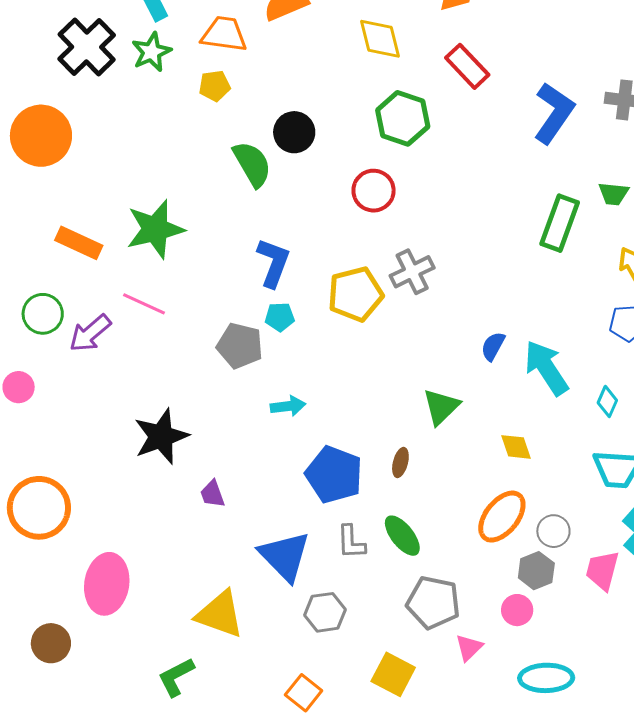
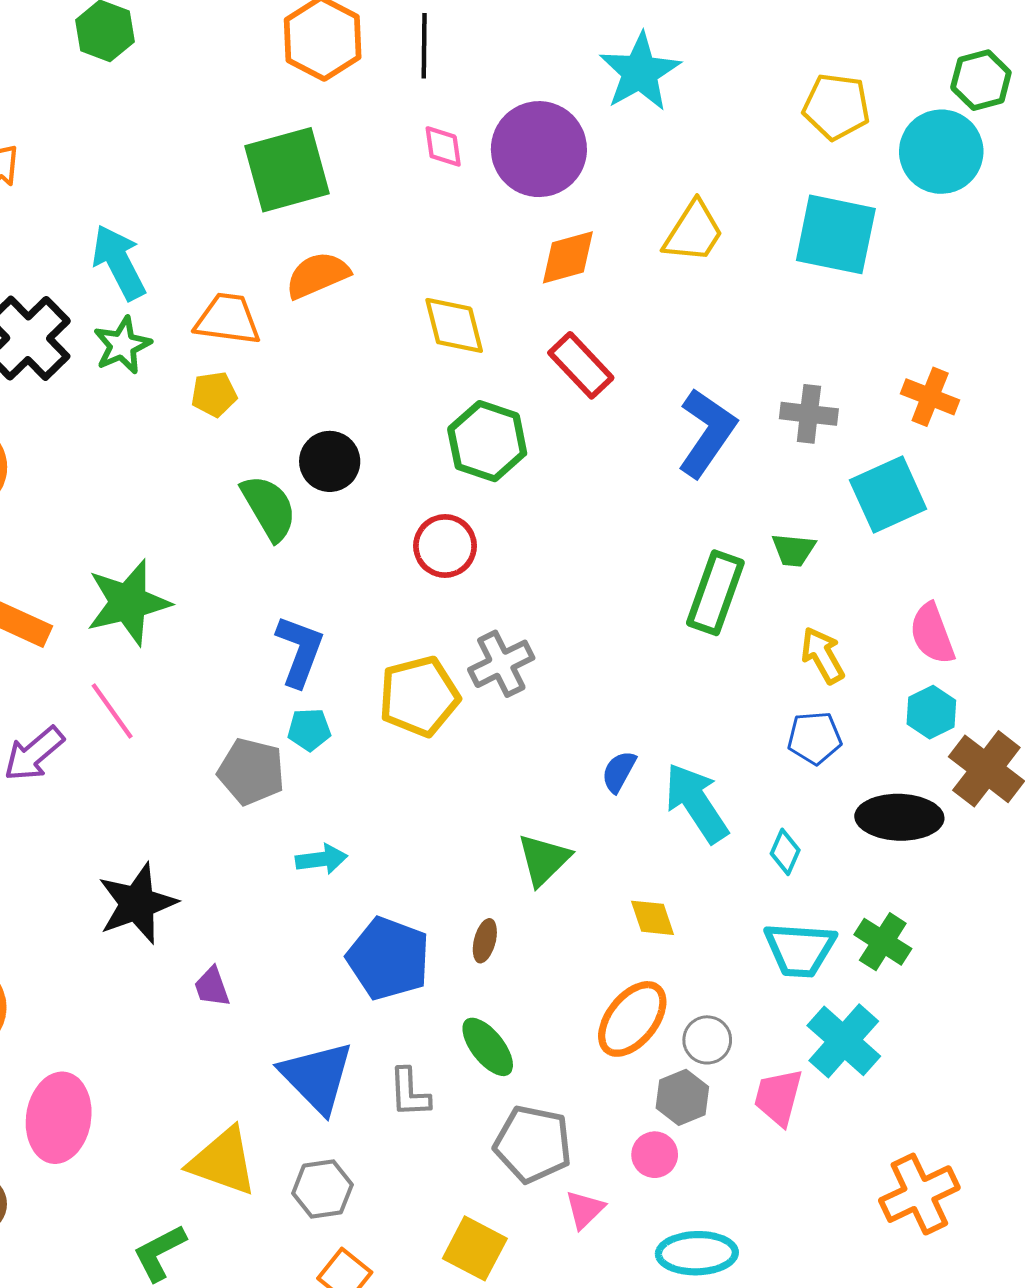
pink line: (144, 304) -> (112, 711), turned 30
gray L-shape: (351, 542) -> (409, 1093), moved
gray hexagon: (325, 612) -> (322, 1189), moved

